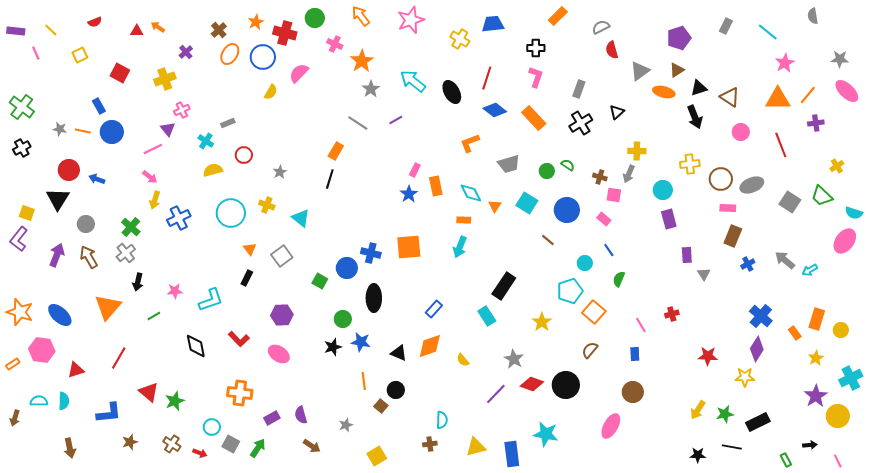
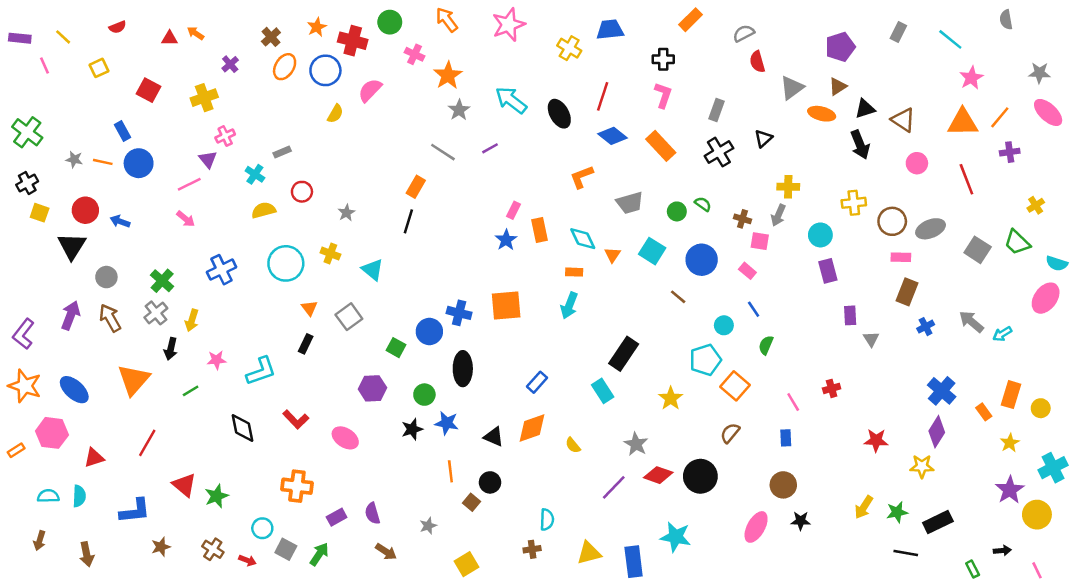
yellow arrow: (155, 200) -> (192, 320), moved
yellow square: (27, 213) -> (40, 213), moved
purple L-shape: (19, 239) -> (24, 334), moved
purple hexagon: (282, 315) -> (372, 388), moved
brown arrow: (15, 418) -> (40, 541), moved
black star: (698, 455) -> (801, 521), moved

